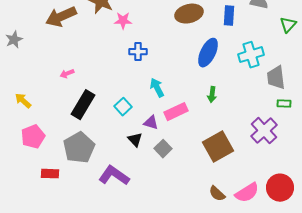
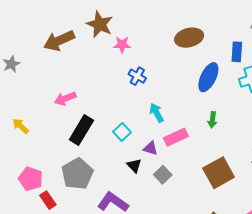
blue rectangle: (229, 16) -> (237, 52), moved
blue cross: (138, 52) -> (137, 76), turned 30
pink arrow: (67, 74) -> (65, 99), size x1.5
pink pentagon: (33, 137) -> (31, 179), moved, turned -30
red rectangle: (50, 174) -> (48, 200), turned 54

